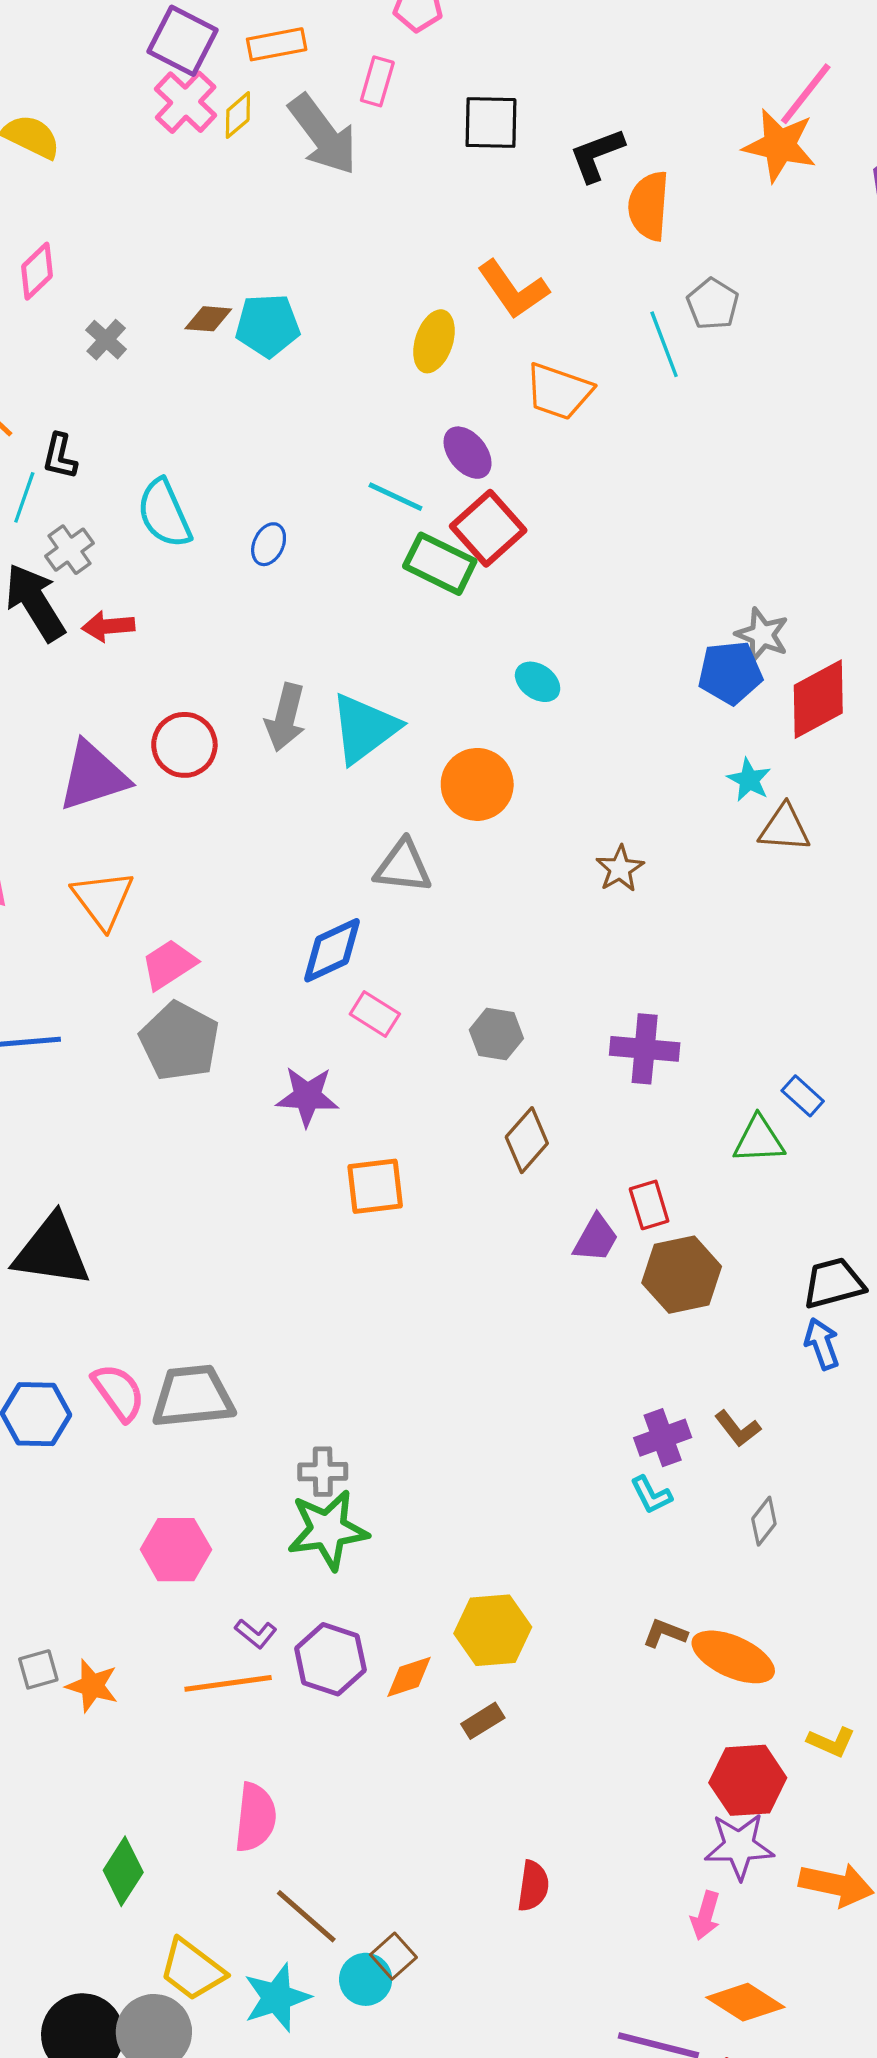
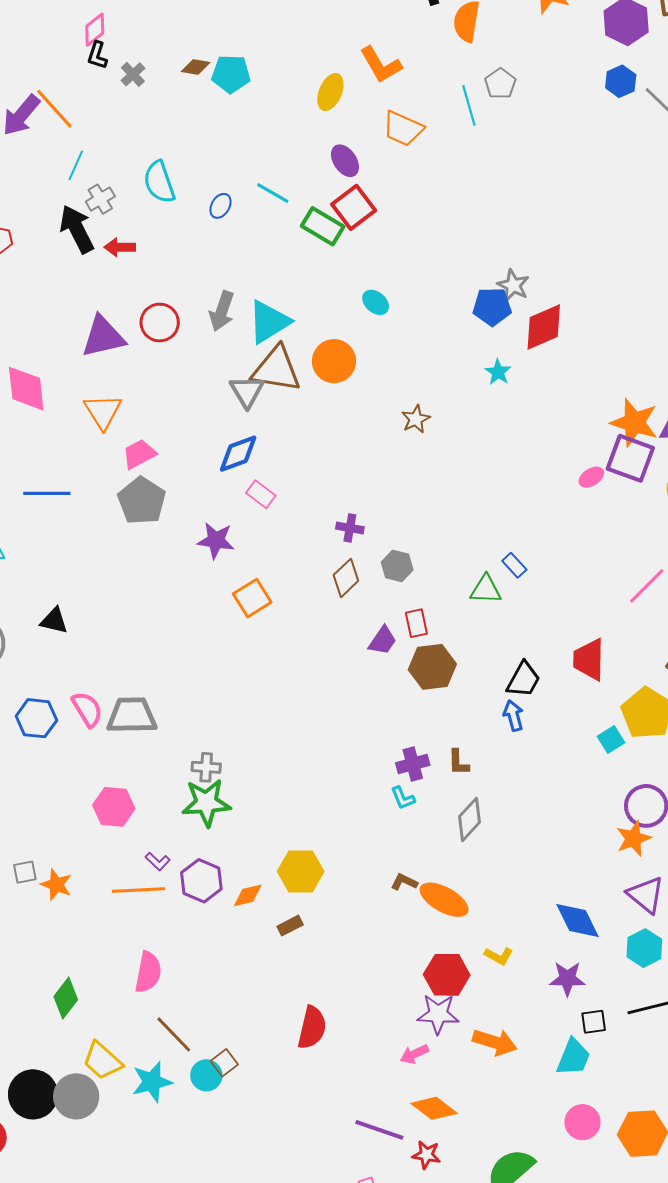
black L-shape: (60, 456) -> (97, 55), moved
cyan line: (395, 497) -> (273, 193), moved
brown triangle: (784, 828) -> (276, 369), moved, size x1.6
gray triangle: (403, 866) -> (247, 391), moved, turned 48
gray hexagon: (496, 1034) -> (397, 566), moved
purple cross: (645, 1049) -> (350, 528), moved, size x0.7
orange square: (375, 1186) -> (252, 598), turned -30
black triangle: (52, 1251) -> (54, 621), size x0.6
black trapezoid: (834, 1283) -> (524, 680), turned 129
brown L-shape: (738, 1429) -> (458, 762), turned 32
gray diamond: (764, 1521) -> (470, 819), size x1.5
red semicircle: (533, 1886) -> (312, 1028), size x1.4
pink arrow: (705, 1915) -> (414, 1054), turned 44

